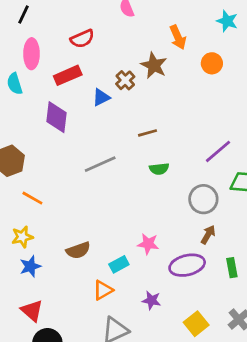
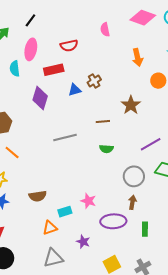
brown star: (154, 65) -> (131, 105), moved
brown arrow: (208, 235) -> (132, 202), turned -32

